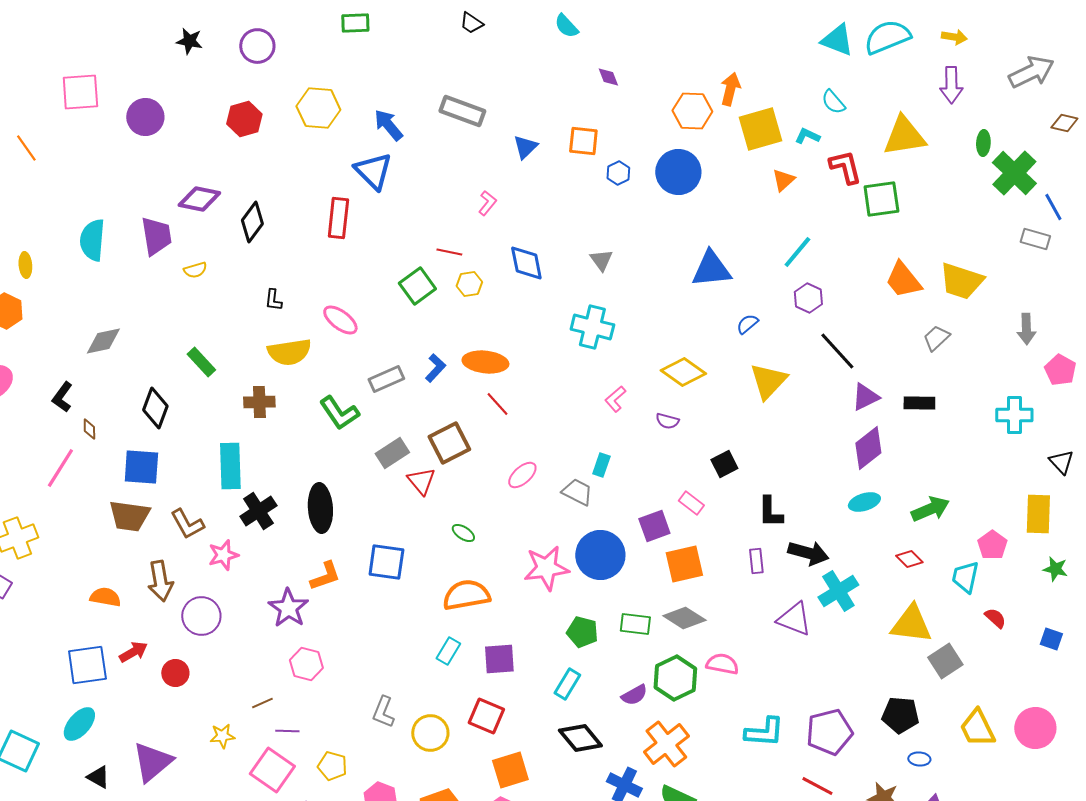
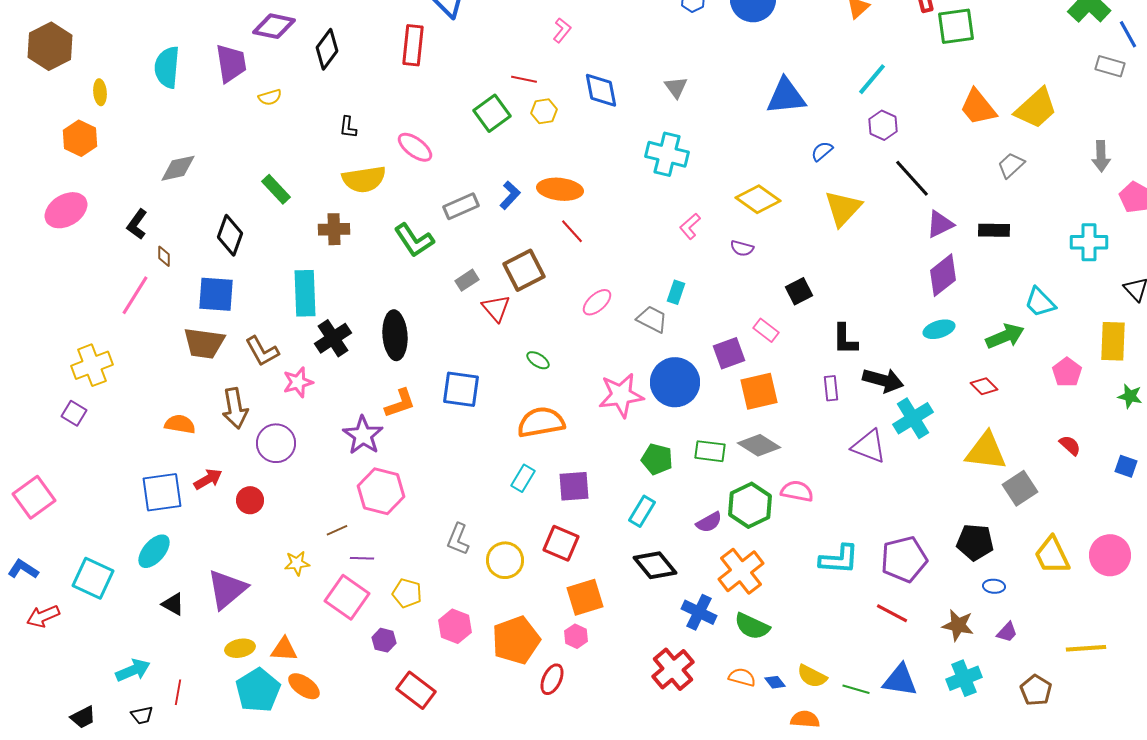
yellow trapezoid: (961, 281) -> (1036, 108), turned -60
gray rectangle: (392, 453) -> (467, 280), size x0.7
cyan trapezoid: (965, 577) -> (1040, 302), moved, turned -56
pink hexagon: (306, 664) -> (381, 491), size x1.4

